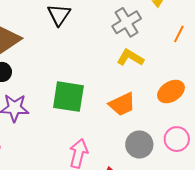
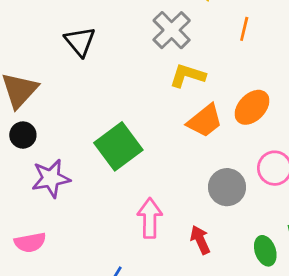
green square: (68, 97) -> (118, 146), turned -32
orange trapezoid: (122, 104) -> (205, 121), moved

